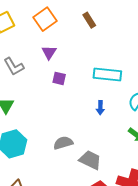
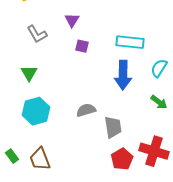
blue arrow: (100, 108) -> (123, 75), size x2.0
gray trapezoid: (90, 160) -> (113, 127), turned 55

